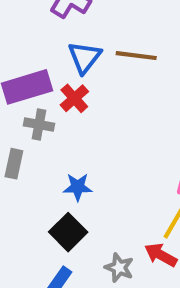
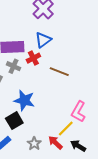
brown line: (136, 56) -> (59, 72), moved
blue star: (78, 187) -> (24, 100), size x1.5

